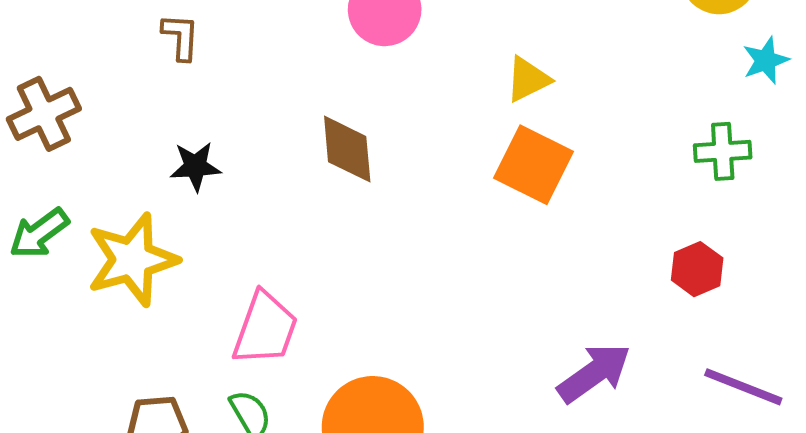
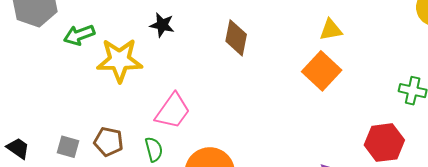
red hexagon: (697, 269) -> (384, 143), size x1.5

